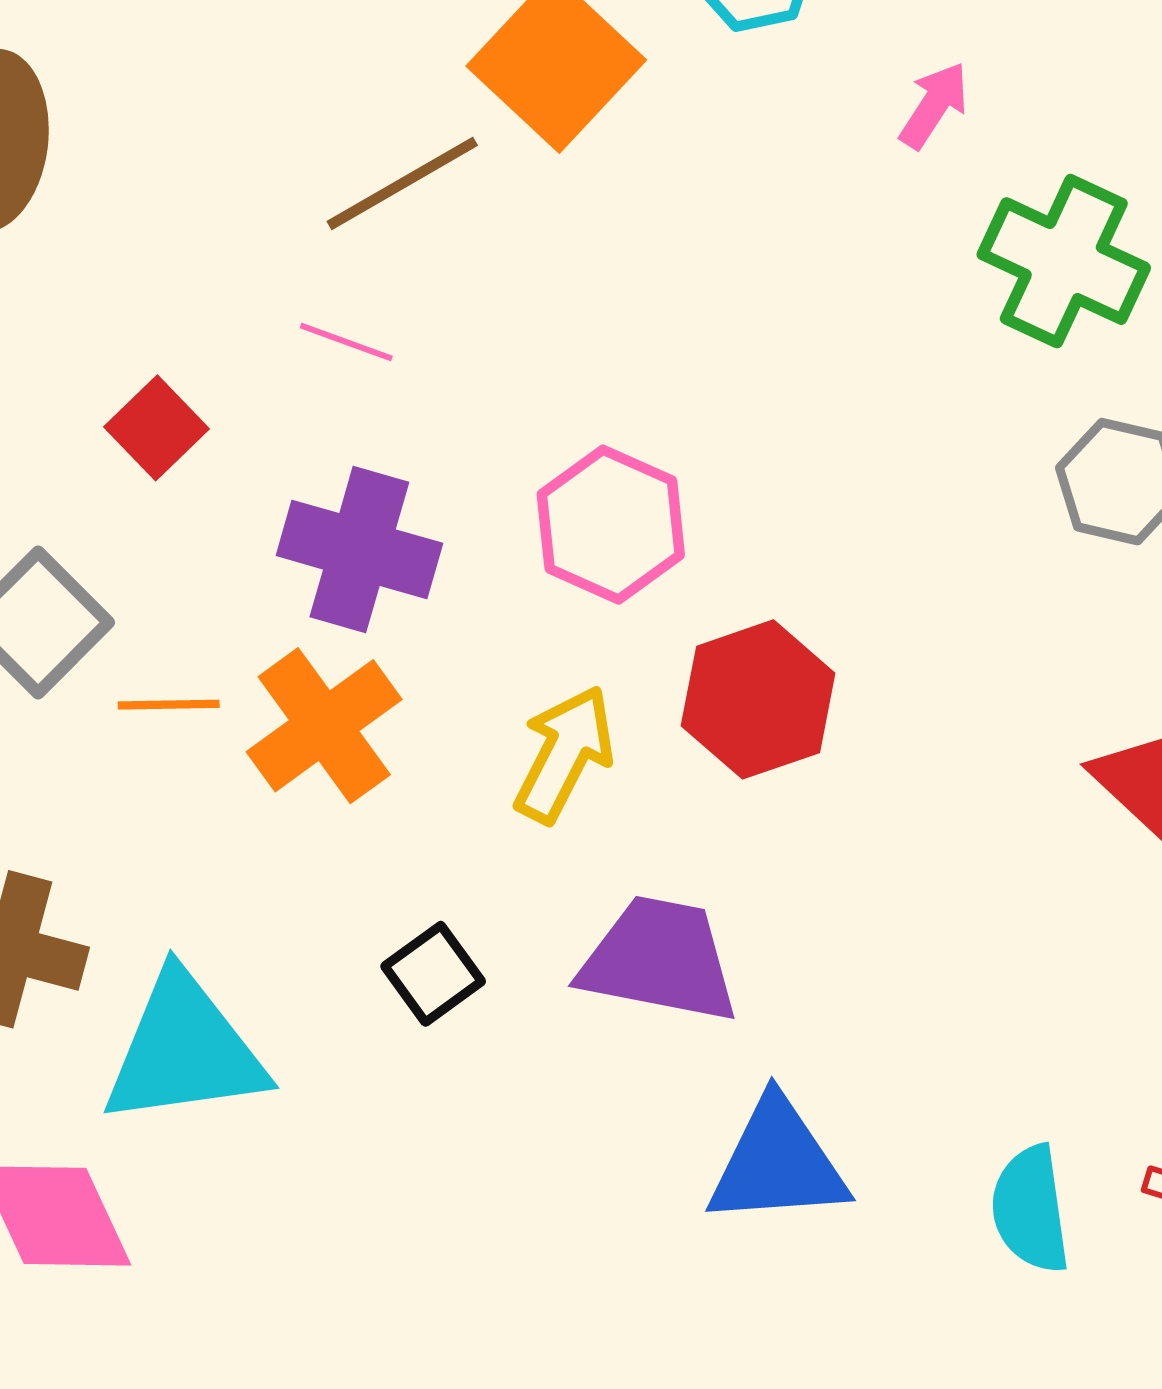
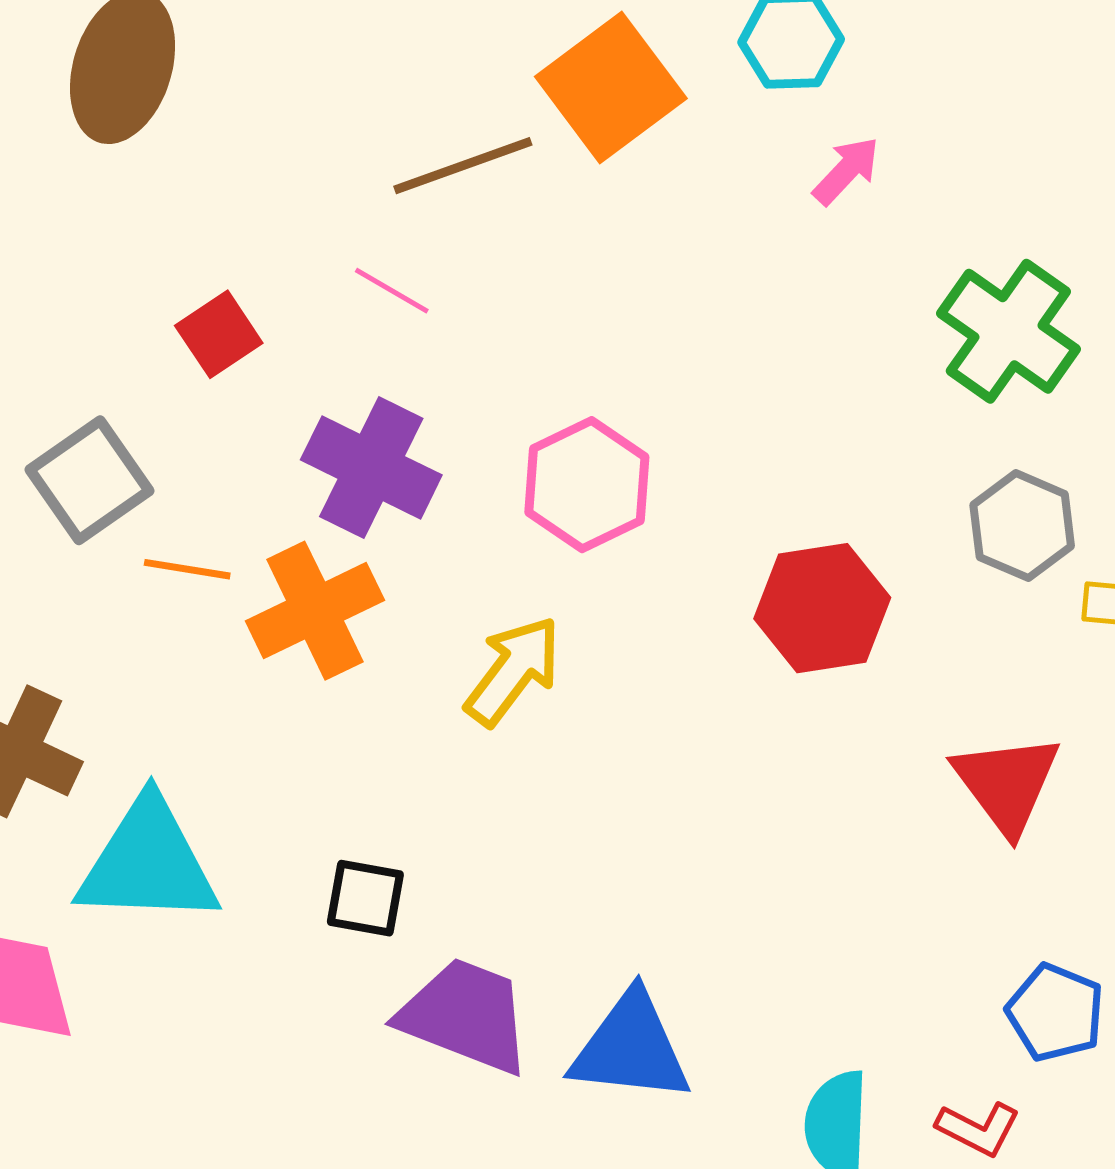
pink arrow: (934, 105) -> (846, 171), moved
red hexagon: (758, 699) -> (822, 608), moved
purple trapezoid: (659, 960) -> (465, 1016), moved
black square: (433, 974) -> (365, 898), moved, turned 36

